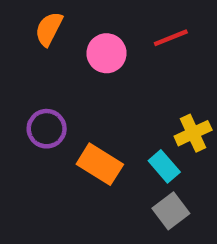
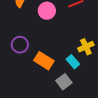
gray square: (171, 211) -> (64, 82), moved

